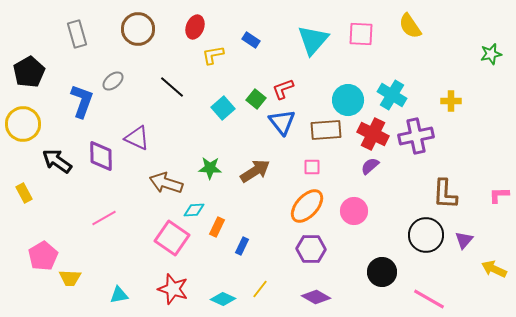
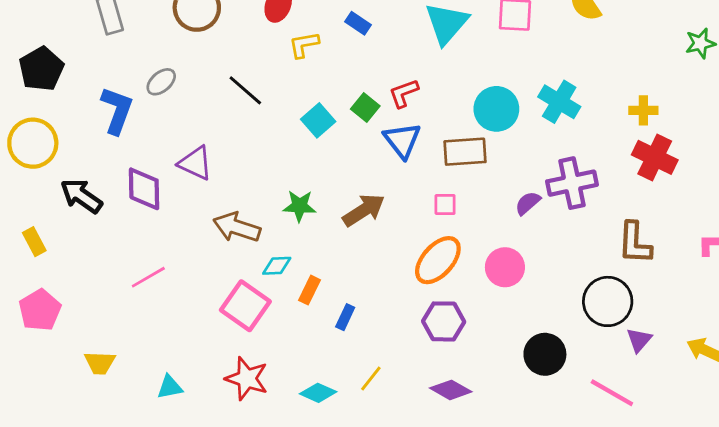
red cross: (373, 134) -> (655, 157), moved
purple cross: (416, 136) -> (572, 183), moved
purple triangle: (464, 240) -> (639, 340), moved
pink pentagon: (43, 256) -> (40, 310), moved

